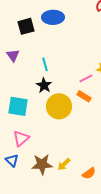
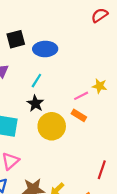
blue ellipse: (53, 17) -> (45, 49), moved
cyan line: (45, 64) -> (36, 81), turned 48

